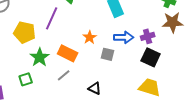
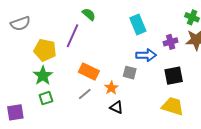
purple cross: (148, 36) -> (171, 42), moved
orange star: (90, 37) -> (111, 88), moved
green star: (40, 57) -> (43, 76), moved
black square: (151, 57) -> (174, 76), turned -36

